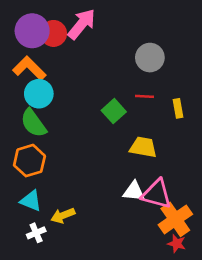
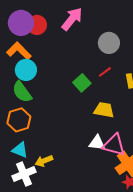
pink arrow: (82, 24) -> (72, 19), moved
red line: (145, 96) -> (105, 72), turned -40
white cross: (36, 233) -> (24, 174), size x1.6

